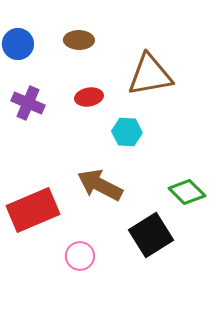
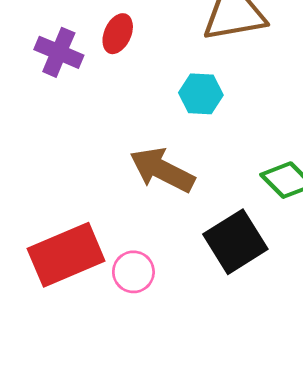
red ellipse: (89, 97) -> (118, 34), moved, turned -56
red rectangle: (33, 210) -> (66, 255), moved

